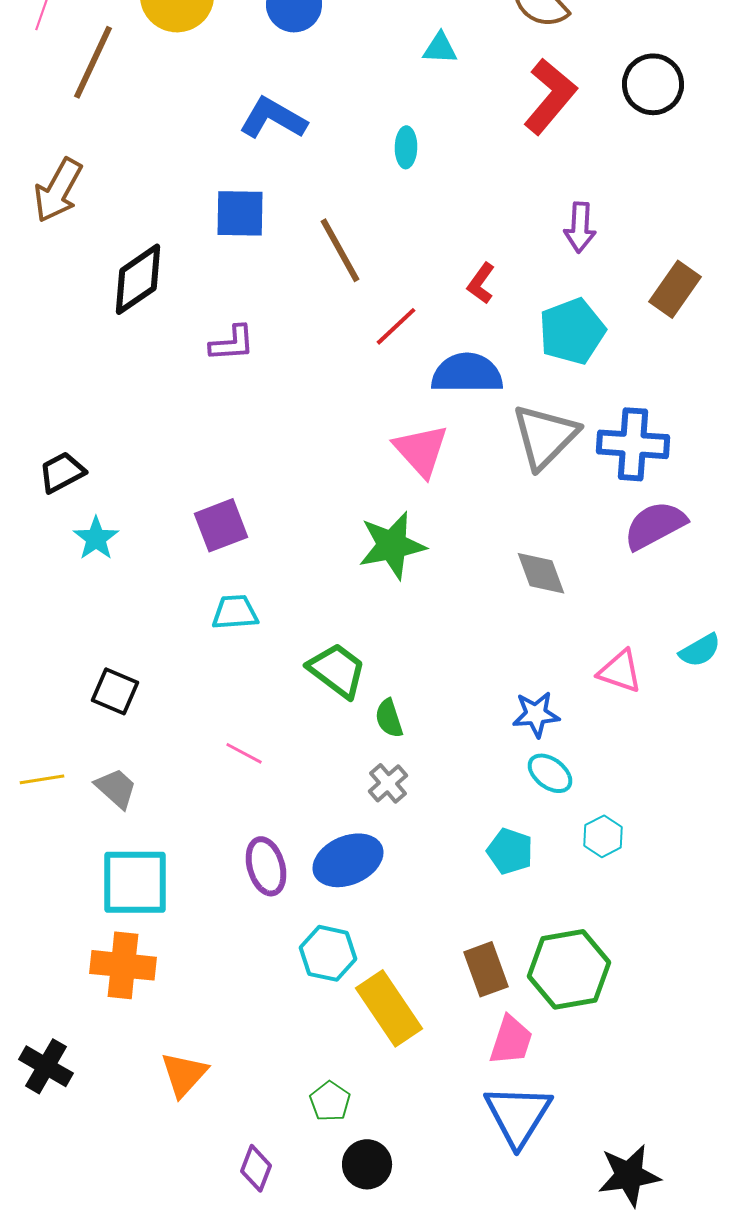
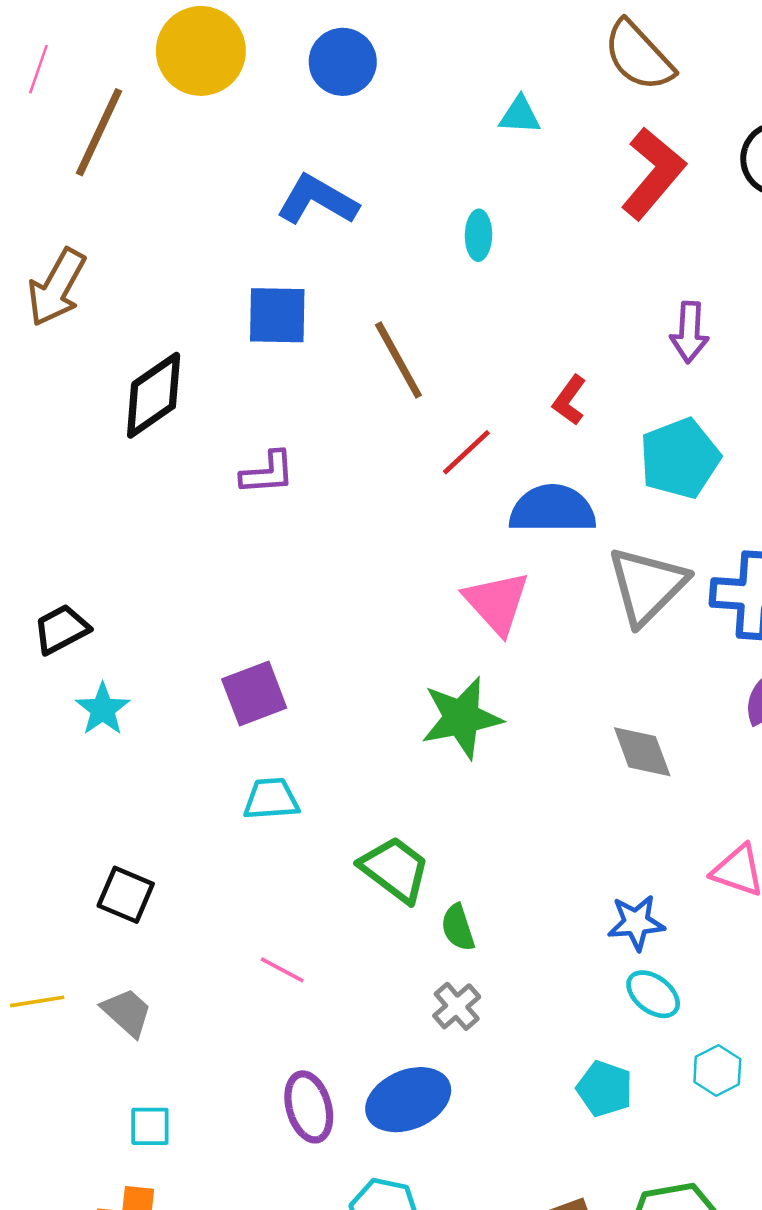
cyan square: (135, 882) -> (150, 1126), size x0.5

